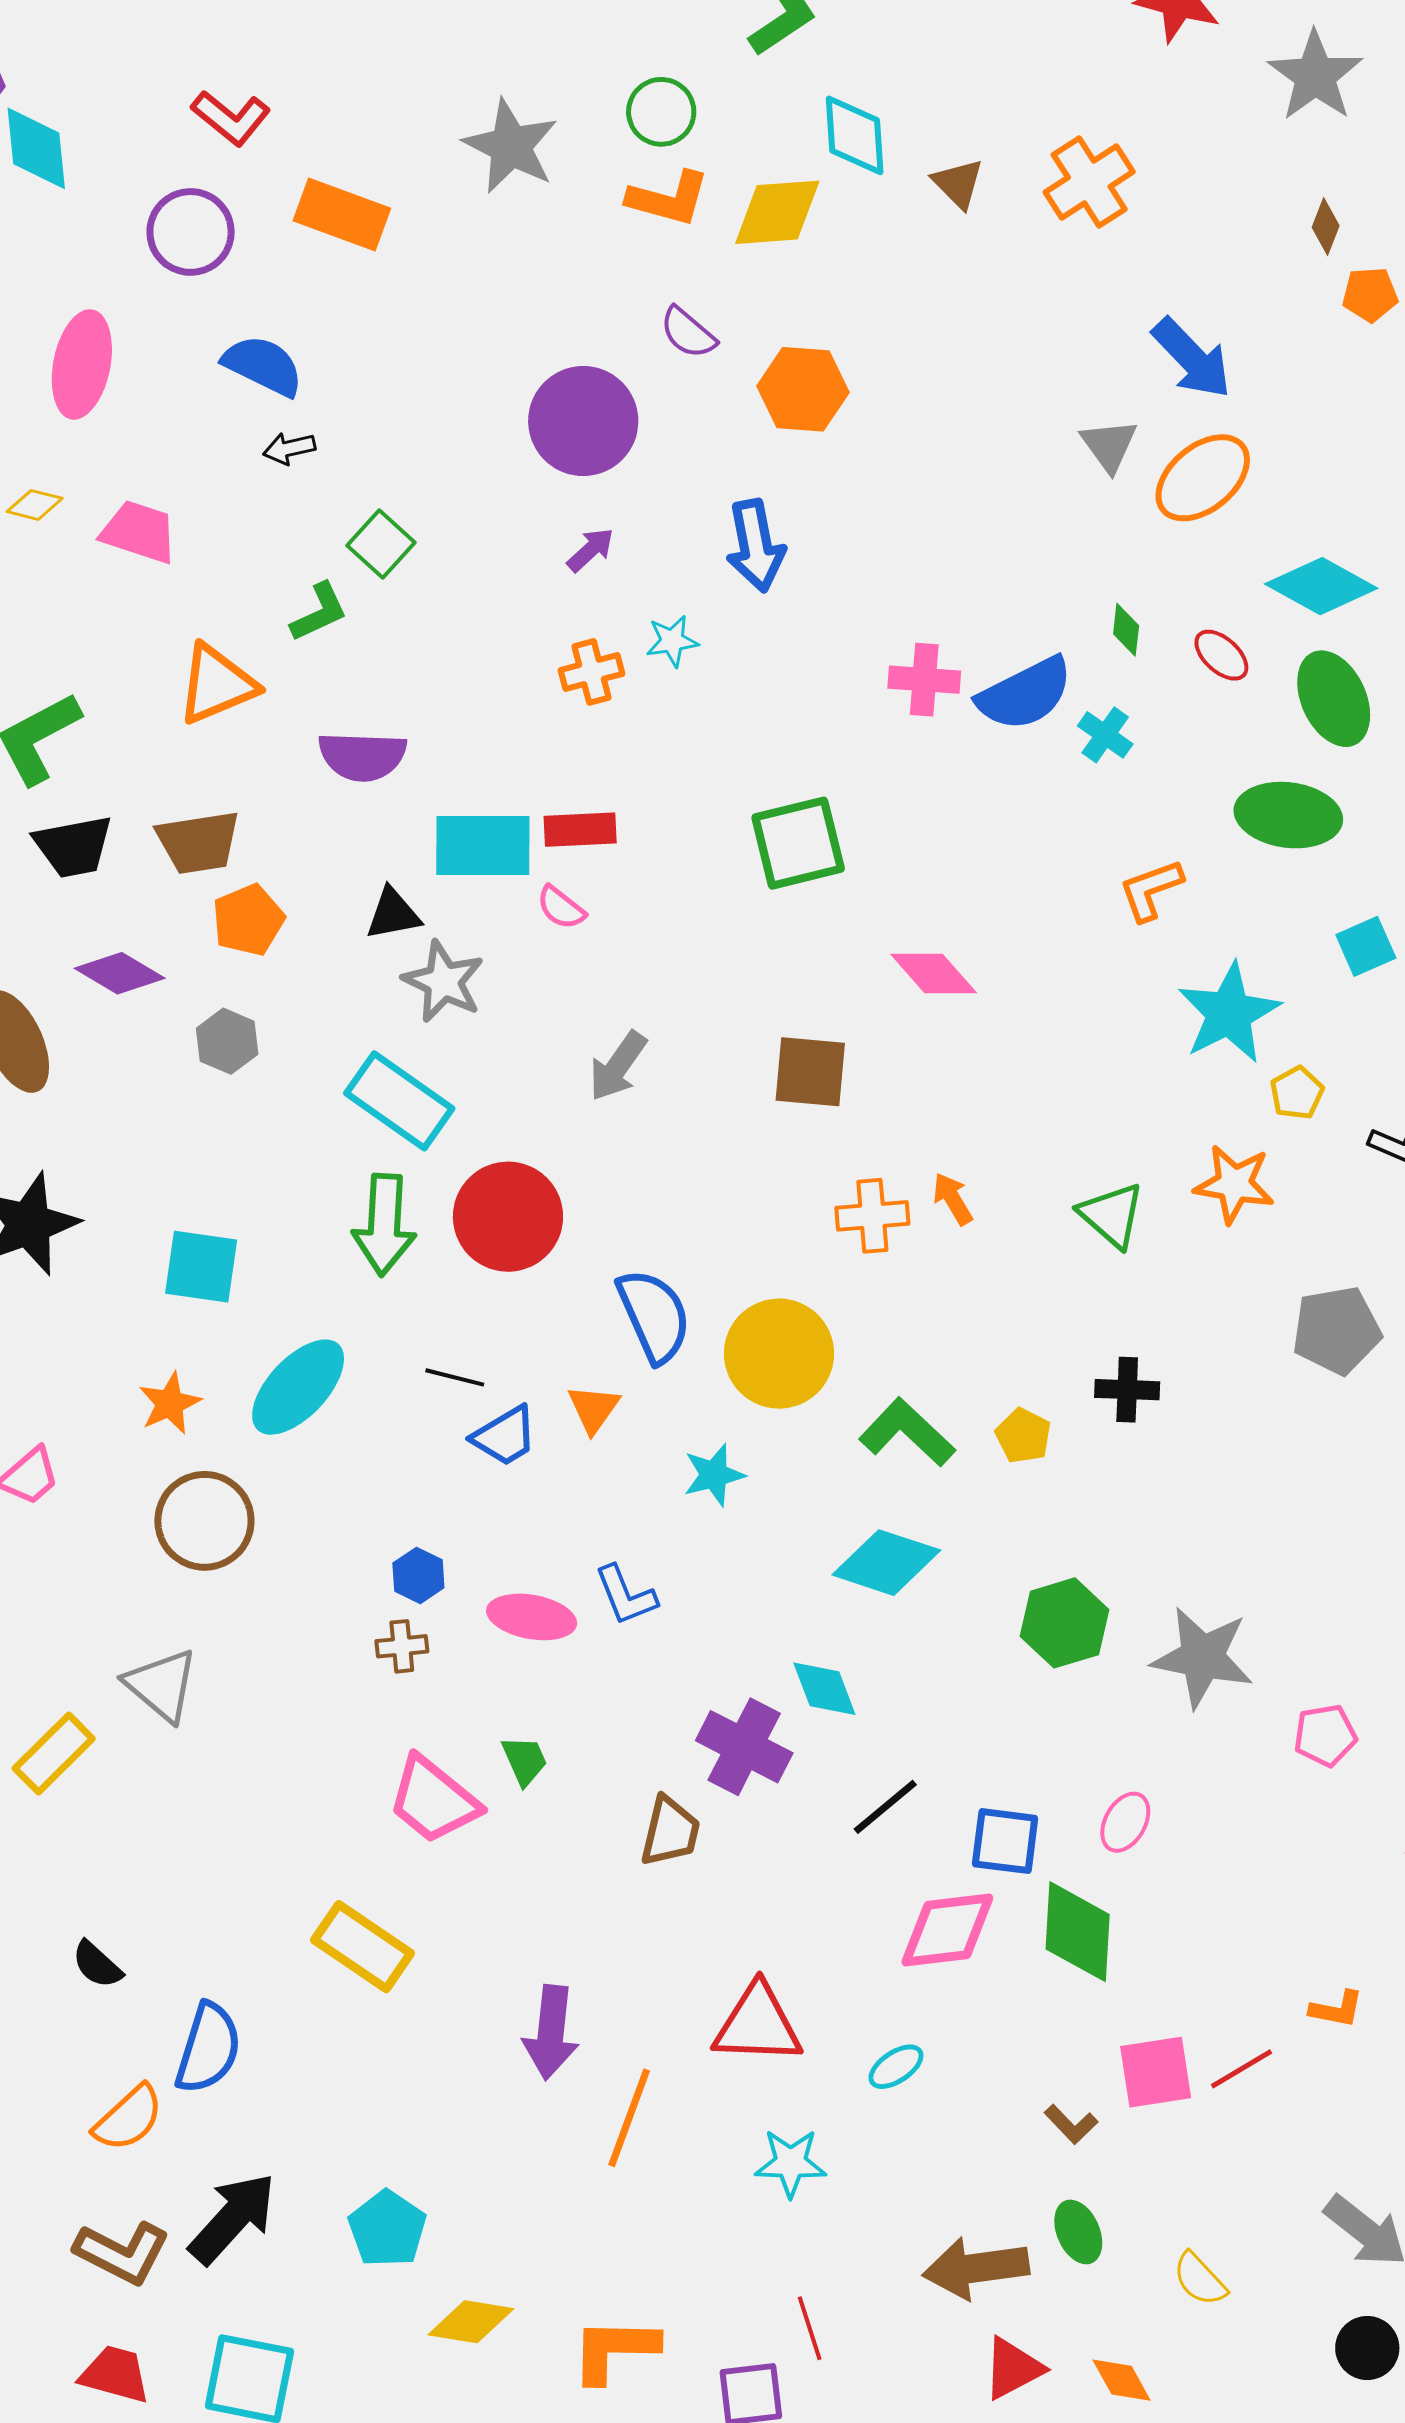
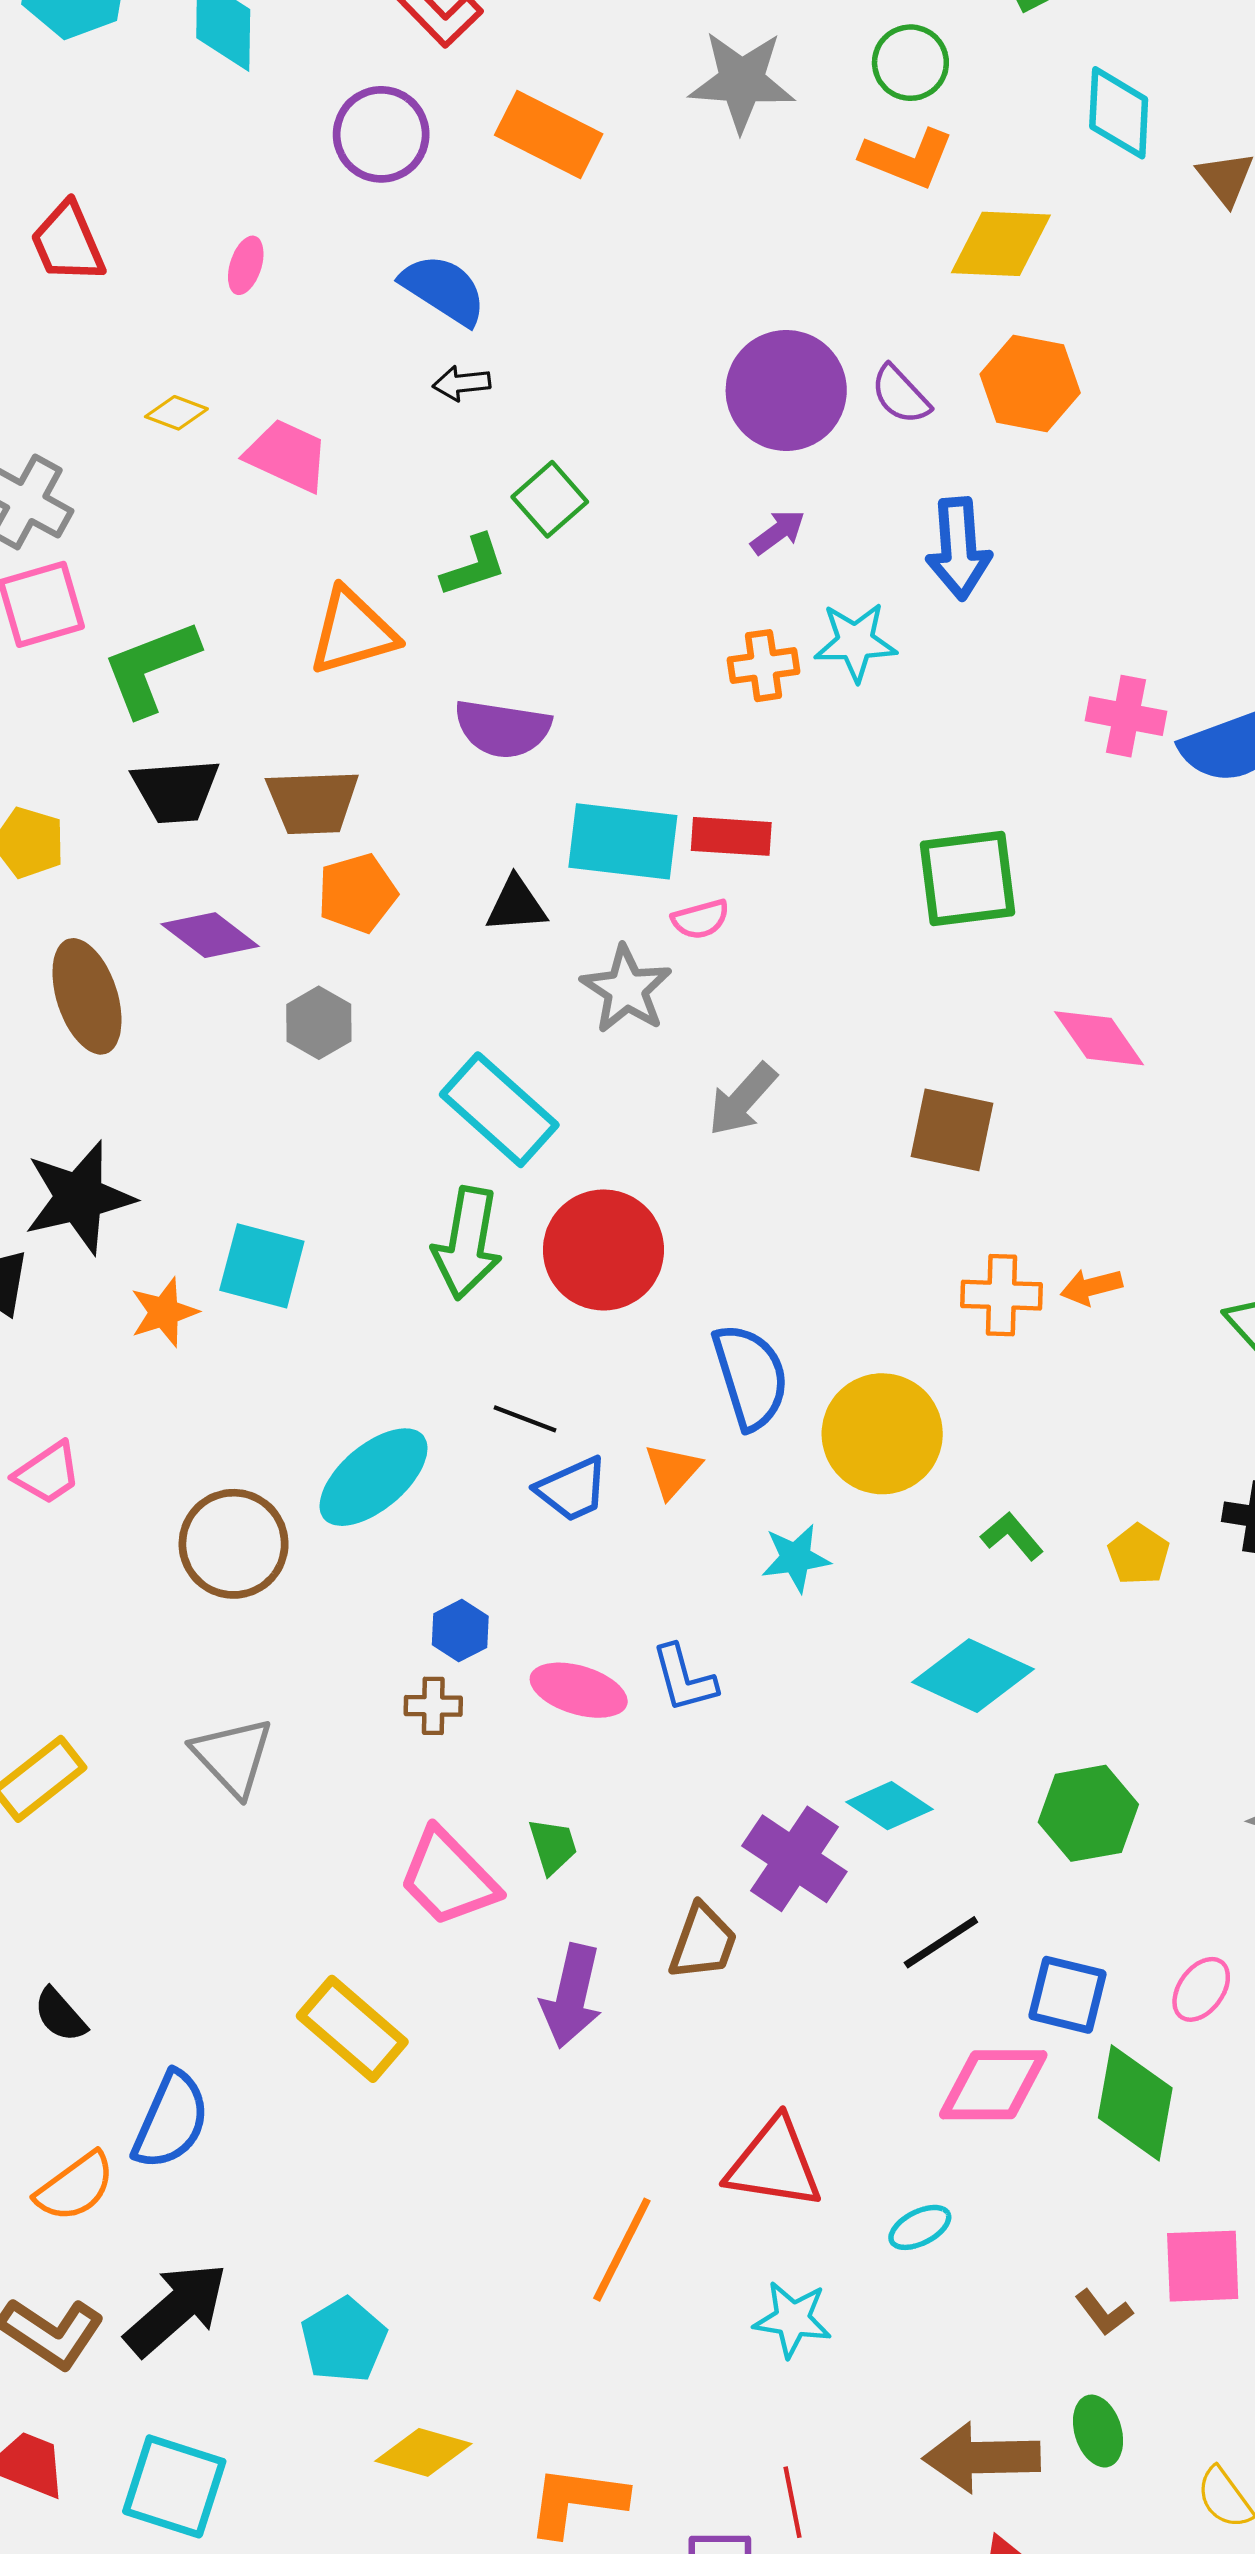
gray star: (511, 146) -> (742, 81), turned -30
yellow diamond: (777, 212) -> (1001, 244), moved
purple semicircle: (688, 333) -> (900, 395), moved
pink ellipse: (82, 364) -> (246, 265), size x0.5
cyan star: (672, 641) -> (855, 642), size x1.4
pink semicircle: (561, 908) -> (700, 919), turned -60
gray star: (443, 982) -> (626, 989), moved
orange arrow: (953, 1199) -> (1091, 1287), turned -80
cyan ellipse: (298, 1387) -> (374, 1477), moved
orange star: (170, 1403) -> (164, 1312), moved
green L-shape: (907, 1432) -> (1012, 1536), size x0.6
green hexagon: (1065, 1623) -> (1088, 1813), moved
gray triangle: (161, 1685) -> (233, 1756), moved
cyan diamond: (824, 1689) -> (889, 1806), turned -42
purple arrow: (551, 2033) -> (572, 1996), moved

